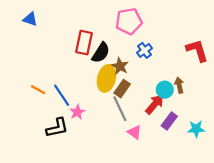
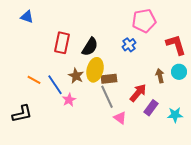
pink pentagon: (129, 21) -> (144, 21), moved
red rectangle: (84, 43) -> (62, 43), moved
brown star: (120, 66) -> (76, 76), moved
brown rectangle: (122, 89) -> (109, 79), turned 49
cyan circle: (165, 90) -> (179, 72), moved
black L-shape: (57, 128) -> (22, 114), moved

